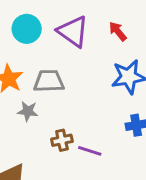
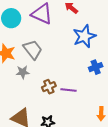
gray trapezoid: (49, 81) -> (33, 50), turned 65

